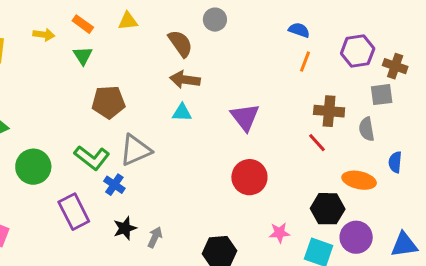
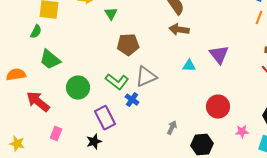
cyan triangle: (182, 113) -> (189, 66), moved
red circle: (249, 177) -> (218, 107), moved
black star: (125, 228) -> (94, 142), moved
gray arrow: (155, 237) -> (172, 128), moved

